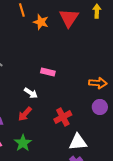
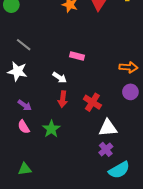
red arrow: (25, 114) -> (63, 99), moved, turned -35
red cross: (63, 117) -> (92, 102), turned -30

